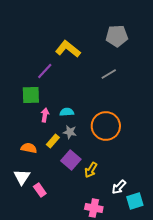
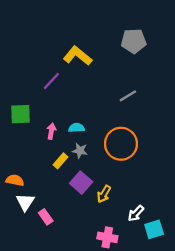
gray line: (109, 74) -> (128, 96), moved
green square: (31, 95) -> (21, 114), moved
orange semicircle: (29, 148) -> (15, 180), moved

